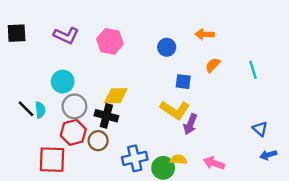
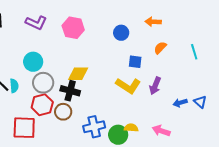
purple arrow: (190, 124) -> (155, 86), moved
blue arrow: (268, 155) -> (180, 103), moved

